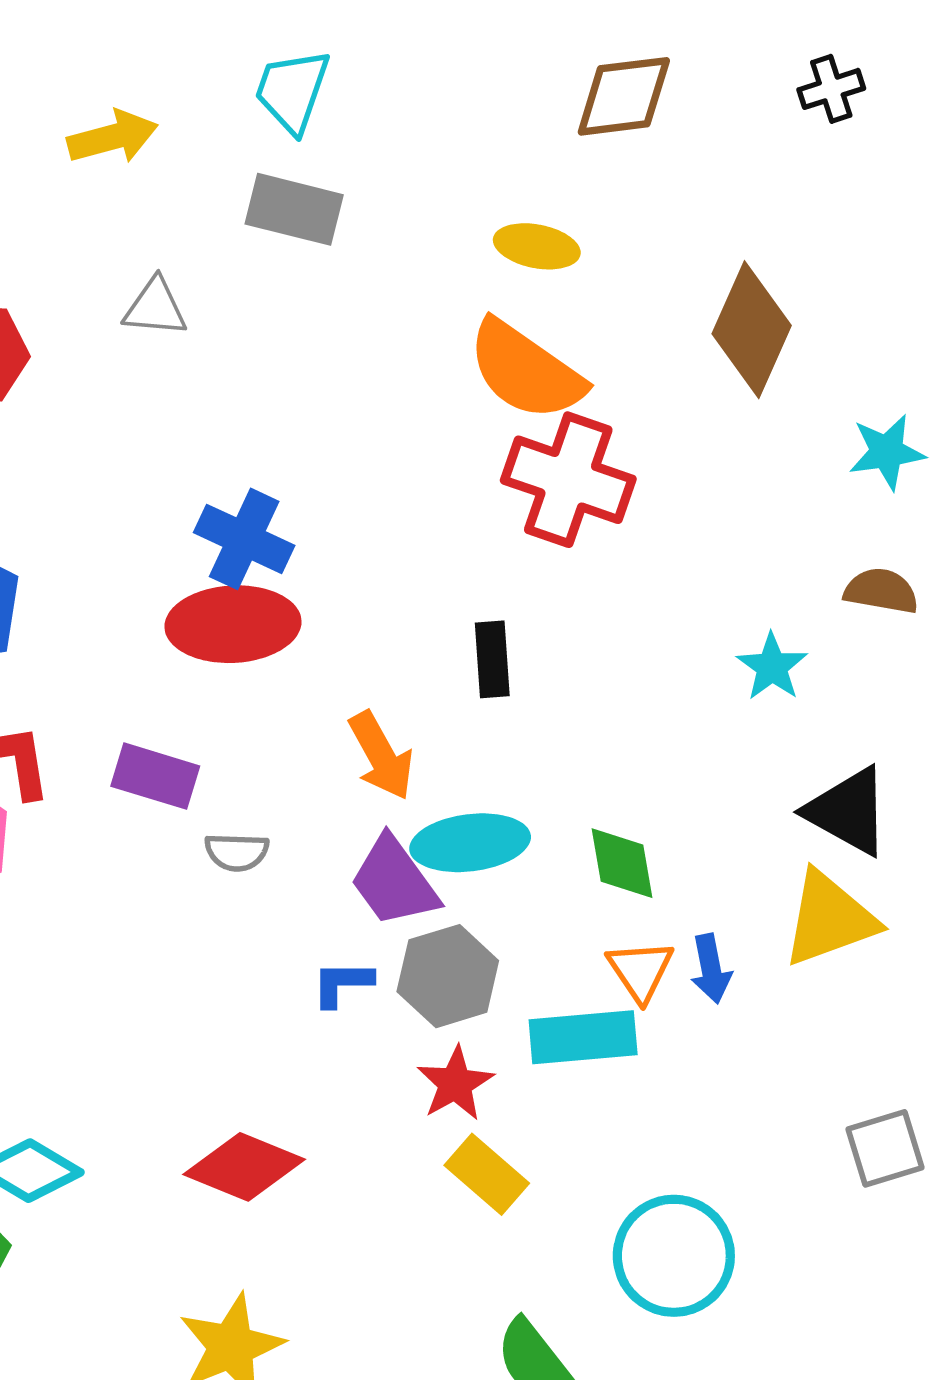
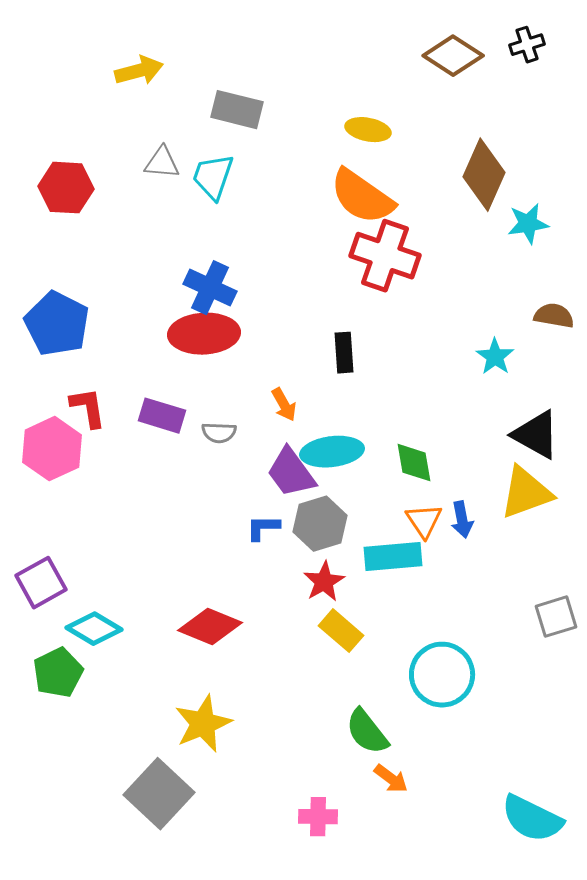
cyan trapezoid: (292, 91) -> (213, 177), moved
brown diamond: (624, 96) -> (453, 56), moved, turned 40
cyan star: (887, 452) -> (528, 224), moved
orange arrow: (381, 756) -> (284, 405), size x0.7
gray semicircle: (237, 852) -> (219, 433), moved

